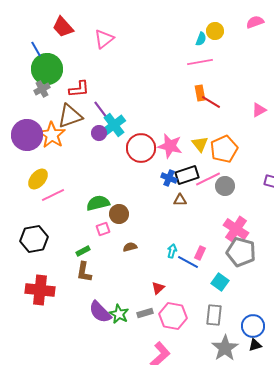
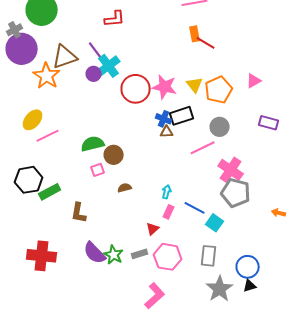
gray cross: (42, 89) -> (15, 30), moved
red L-shape: (79, 89) -> (115, 19), moved
pink triangle: (259, 110) -> (254, 81), moved
purple circle: (27, 135) -> (22, 49), moved
pink line: (208, 179) -> (203, 148), moved
brown triangle: (180, 200) -> (167, 132), moved
green rectangle: (83, 251) -> (50, 192), moved, size x1.5
pink rectangle: (200, 253) -> (169, 212), moved
blue line: (188, 262) -> (195, 208), moved
red cross: (40, 290) -> (42, 256), moved

